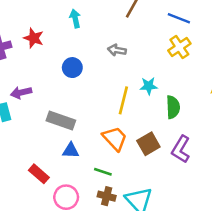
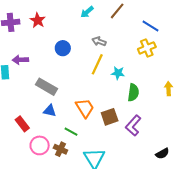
cyan arrow: (75, 19) -> (87, 12), moved, turned -128
yellow line: (123, 100) -> (97, 64), moved
brown cross: (107, 196) -> (60, 149), moved

